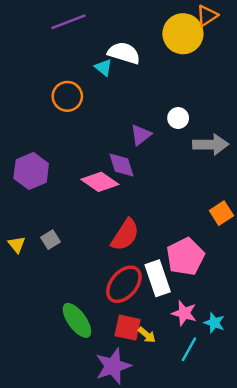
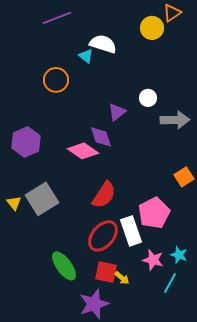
yellow circle: (183, 34) -> (152, 28), size x0.7
gray square: (50, 240) -> (42, 199), size x2.0
cyan star: (214, 323) -> (179, 255), moved
cyan line: (189, 349) -> (170, 283), moved

